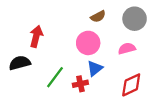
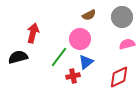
pink semicircle: (127, 48) -> (127, 44), moved
green line: (55, 77) -> (59, 57), moved

